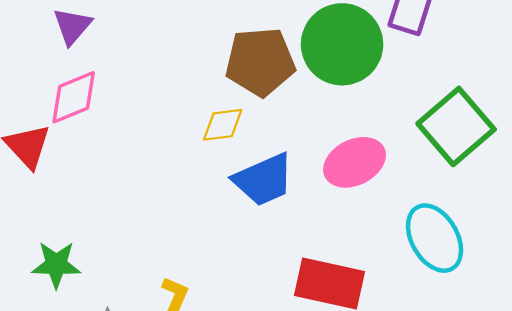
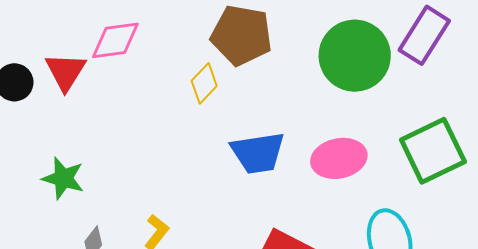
brown pentagon: (260, 62) -> (241, 35), moved
yellow diamond: (223, 125) -> (204, 83), moved, turned -54

